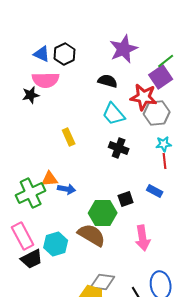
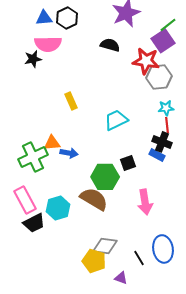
blue triangle: (42, 54) -> (44, 18), turned -30
cyan trapezoid: (114, 114) -> (116, 120), moved, turned 105
black cross: (119, 148) -> (162, 142), moved

